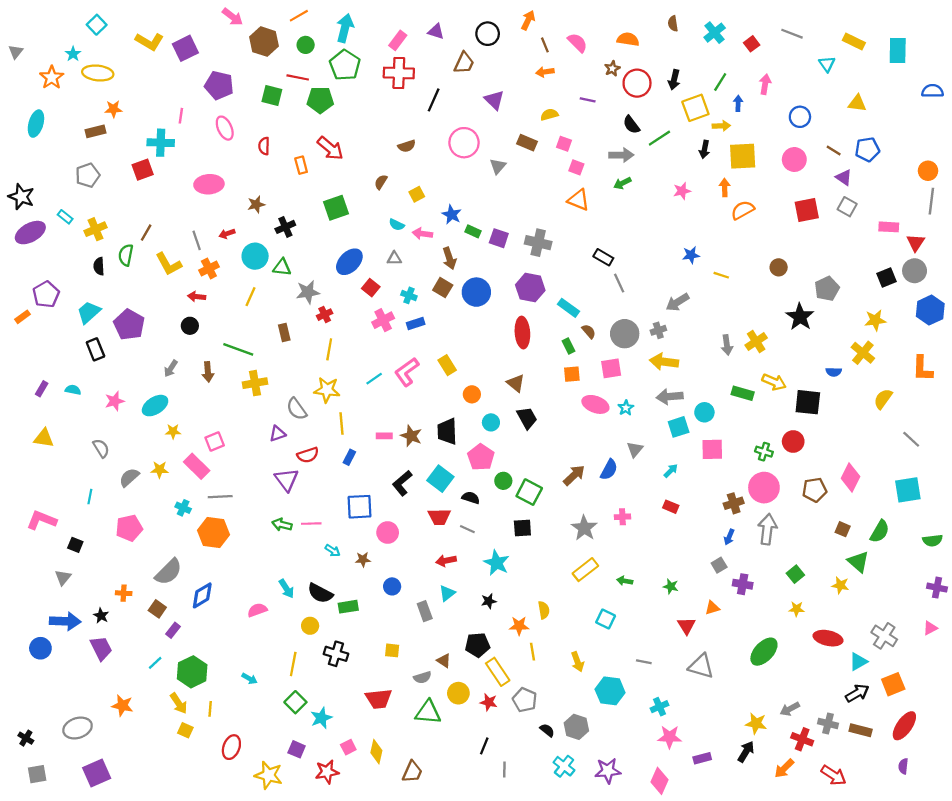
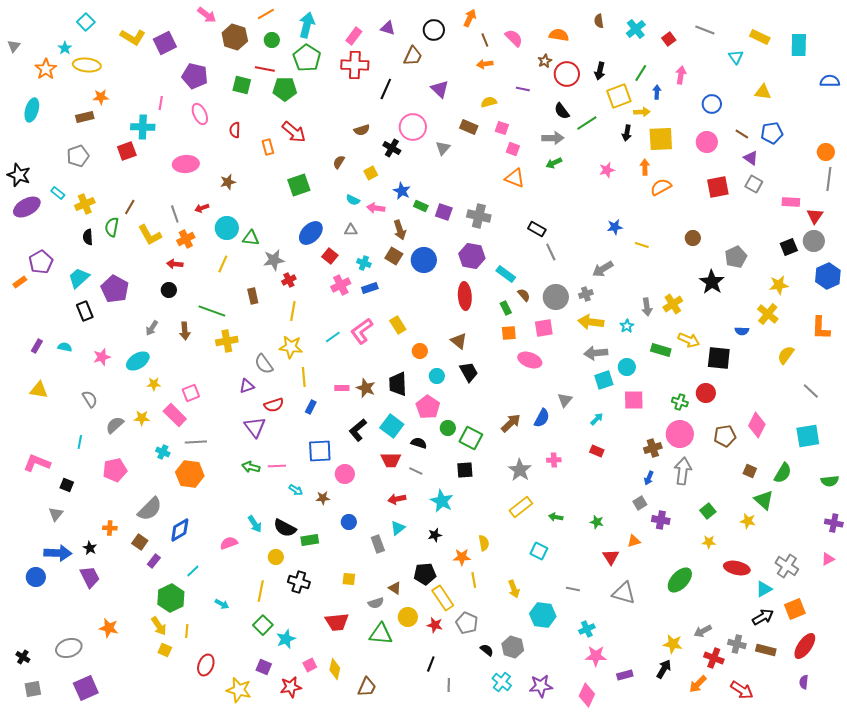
black cross: (285, 227) -> (392, 148), moved, turned -36
cyan star: (626, 408) -> (627, 326), moved
cyan line: (155, 663) -> (193, 571), moved

